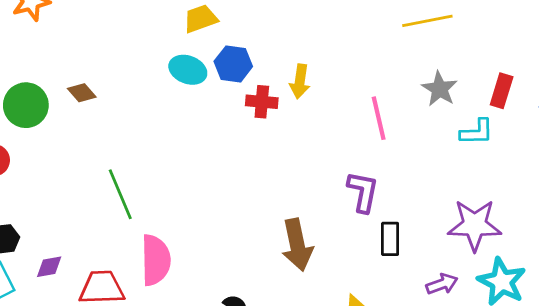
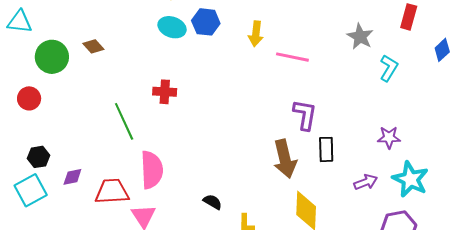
red rectangle: (502, 91) -> (409, 17), moved
red cross: (262, 102) -> (165, 92), moved
pink line: (379, 118) -> (292, 57), moved, turned -64
cyan L-shape: (477, 132) -> (389, 68), turned -56
purple star: (475, 225) -> (389, 137), size x0.6
brown arrow: (297, 245) -> (285, 159), moved

